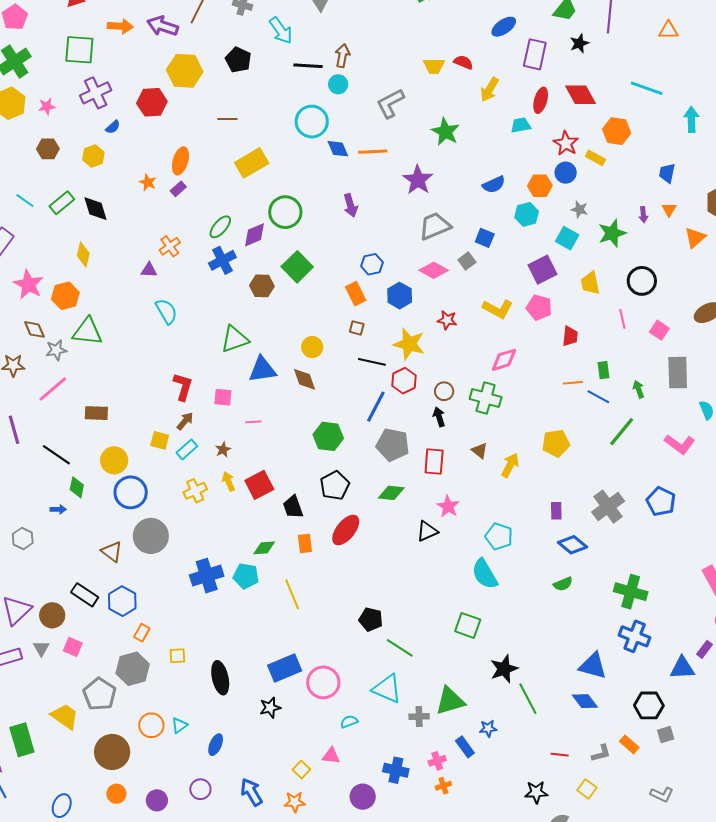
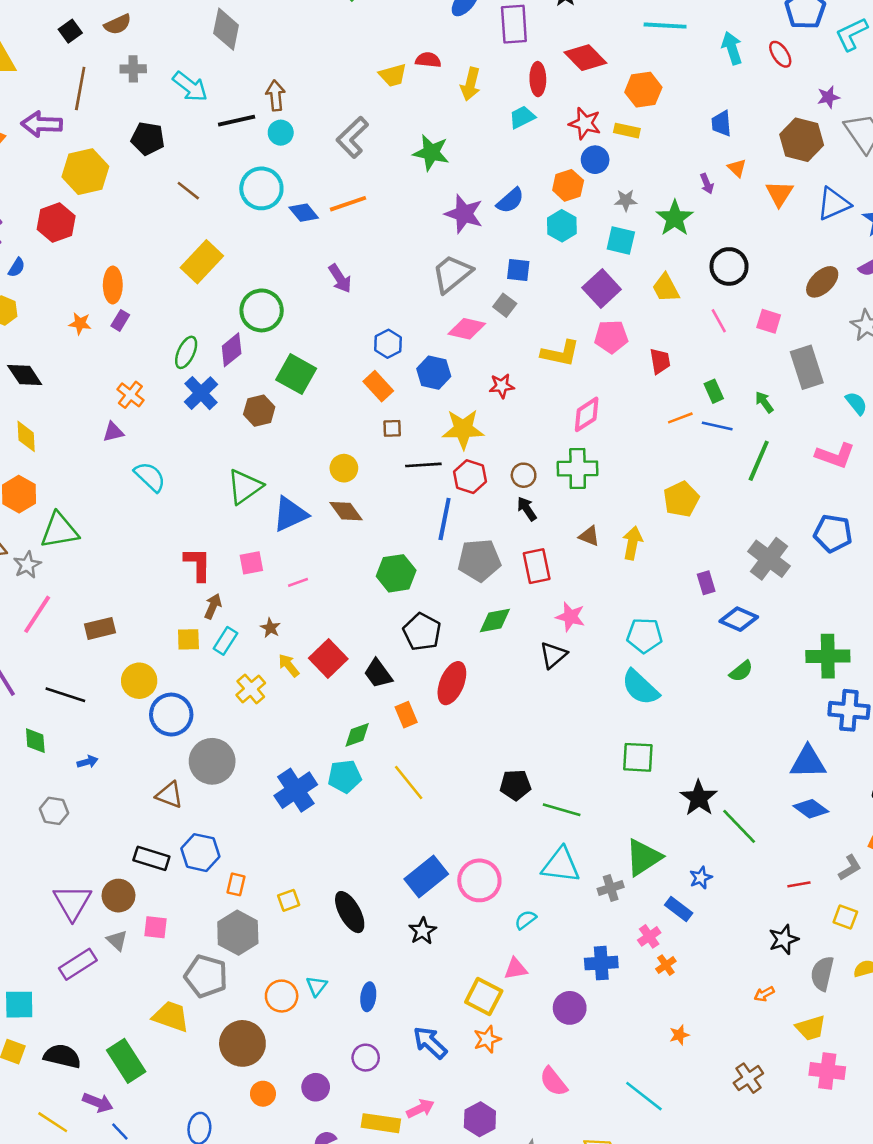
brown line: (227, 119) -> (188, 191), moved, turned 54
purple star: (418, 180) -> (464, 214), moved
green diamond: (77, 487) -> (35, 741), moved
yellow square: (301, 770) -> (484, 997), size x1.6

